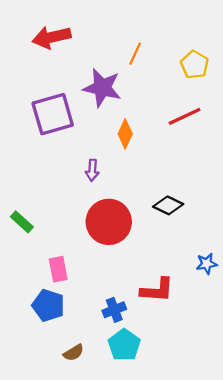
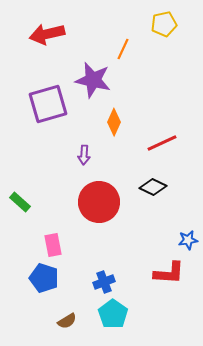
yellow pentagon: (194, 65) -> (164, 24), moved, turned 30
red line: (185, 116) -> (162, 143), moved
red L-shape: (157, 290) -> (169, 273), moved

